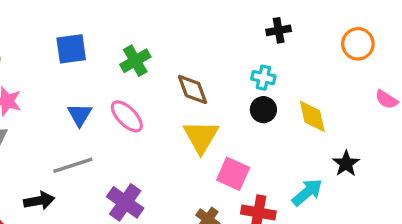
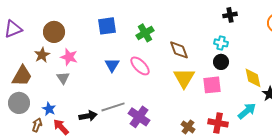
yellow diamond: (312, 116) -> (253, 78), moved
gray line: (73, 165) -> (113, 107), moved
pink square: (233, 174) -> (212, 85), moved, turned -30

